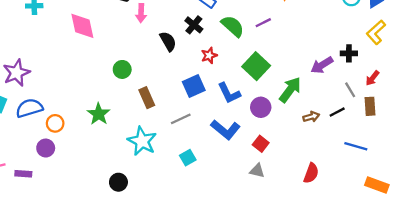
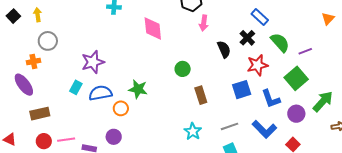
purple line: (263, 23) -> (305, 51), moved
red star: (209, 55) -> (257, 65), size x1.5
green star: (99, 114) -> (138, 89), moved, turned -30
gray line: (181, 119) -> (230, 126), moved
cyan star: (142, 141) -> (193, 131), size x0.7
purple circle: (46, 148) -> (114, 137), moved

